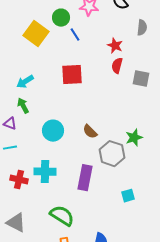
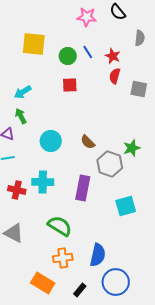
green circle: (61, 18) -> (68, 56), moved
yellow square: (36, 34) -> (34, 44), turned -30
blue line: (75, 35) -> (88, 52), moved
red square: (72, 75) -> (70, 85), size x0.7
cyan square: (128, 196) -> (126, 206), size x1.5

